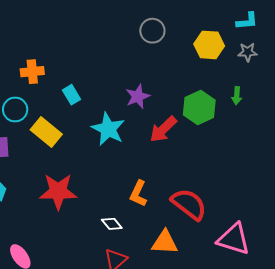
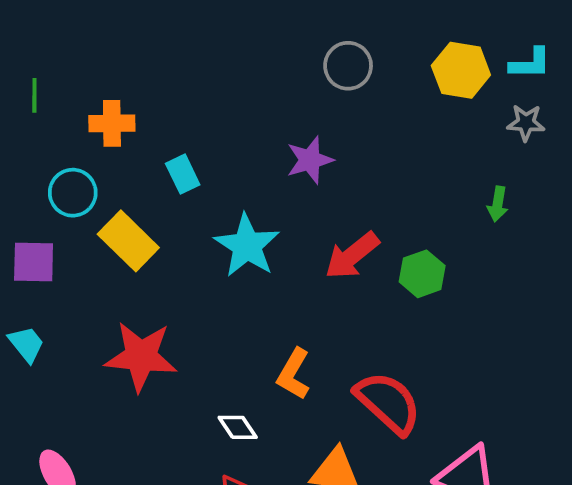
yellow hexagon: (209, 45) -> (461, 70), moved
purple star: (138, 96) -> (310, 160), moved
green hexagon: (199, 108) -> (422, 274), moved, size x0.7

